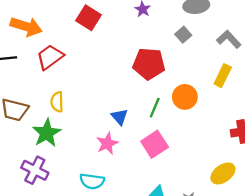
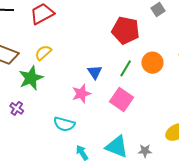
yellow semicircle: (57, 102) -> (43, 53), turned 42
pink square: (155, 144) -> (122, 99), turned -30
purple cross: (35, 170) -> (17, 108), size x0.6

